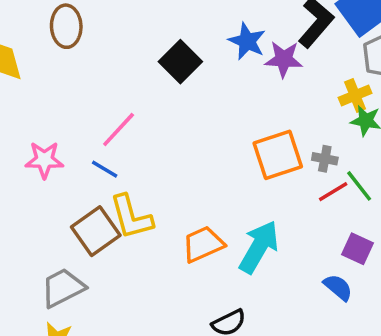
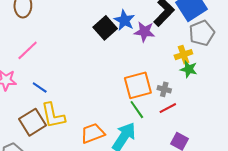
black square: (180, 62) -> (105, 28), moved
pink line: (119, 129) -> (28, 50), moved
green line: (359, 186) -> (137, 110), moved

